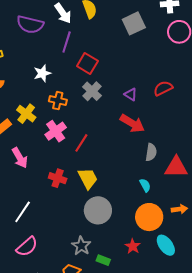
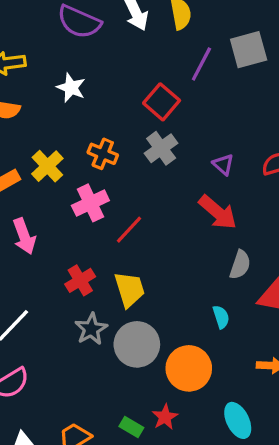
purple line: (67, 42) -> (201, 64), moved
white star: (42, 73) -> (71, 88), moved, turned 30
red cross: (58, 178) -> (80, 280), turned 30
orange circle: (149, 217) -> (189, 368), moved
gray star: (81, 246) -> (91, 329), moved
red star: (133, 246) -> (165, 417), moved

